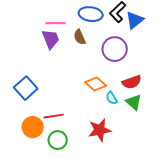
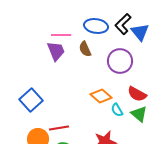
blue triangle: (135, 20) -> (140, 32), turned -30
red semicircle: (132, 82) -> (137, 94), turned 48

